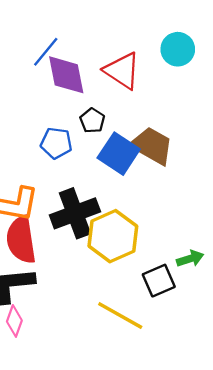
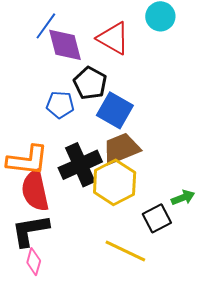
black pentagon: (92, 121) -> (90, 83), size x1.5
brown trapezoid: (152, 146) -> (121, 149), moved, turned -48

